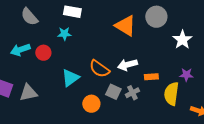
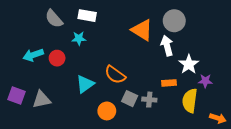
gray semicircle: (29, 17) -> (54, 19), moved
white star: (182, 40) -> (189, 64), moved
white arrow: (127, 65) -> (167, 46), moved, turned 90
gray cross: (132, 93) -> (149, 100), turned 32

